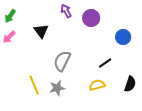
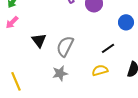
black triangle: (41, 31) -> (39, 40), moved
yellow line: (34, 85) -> (16, 81), moved

